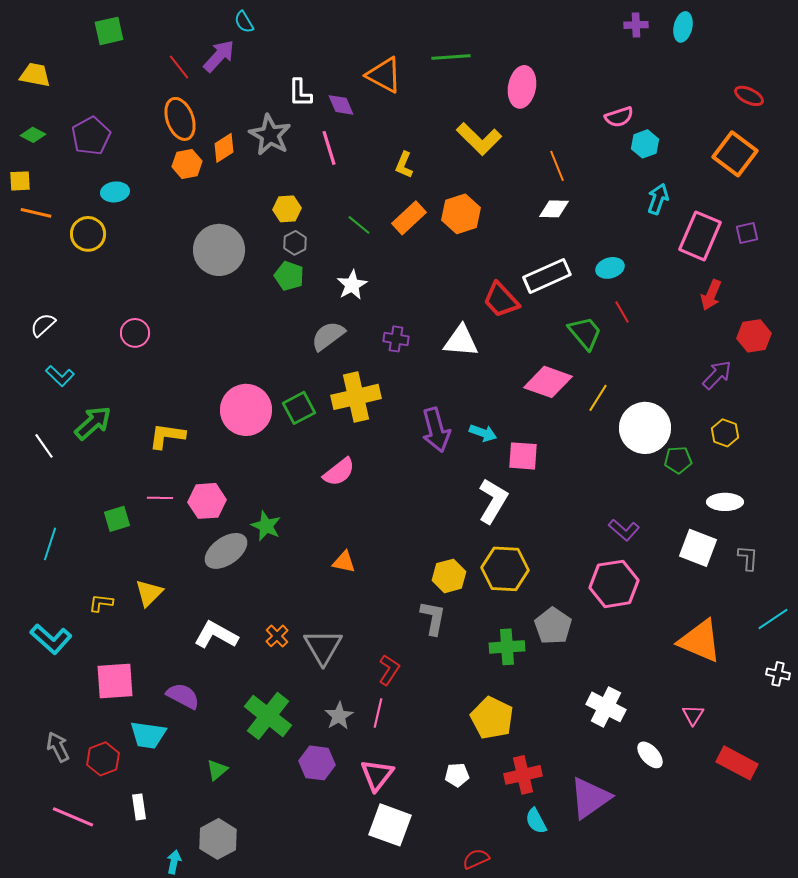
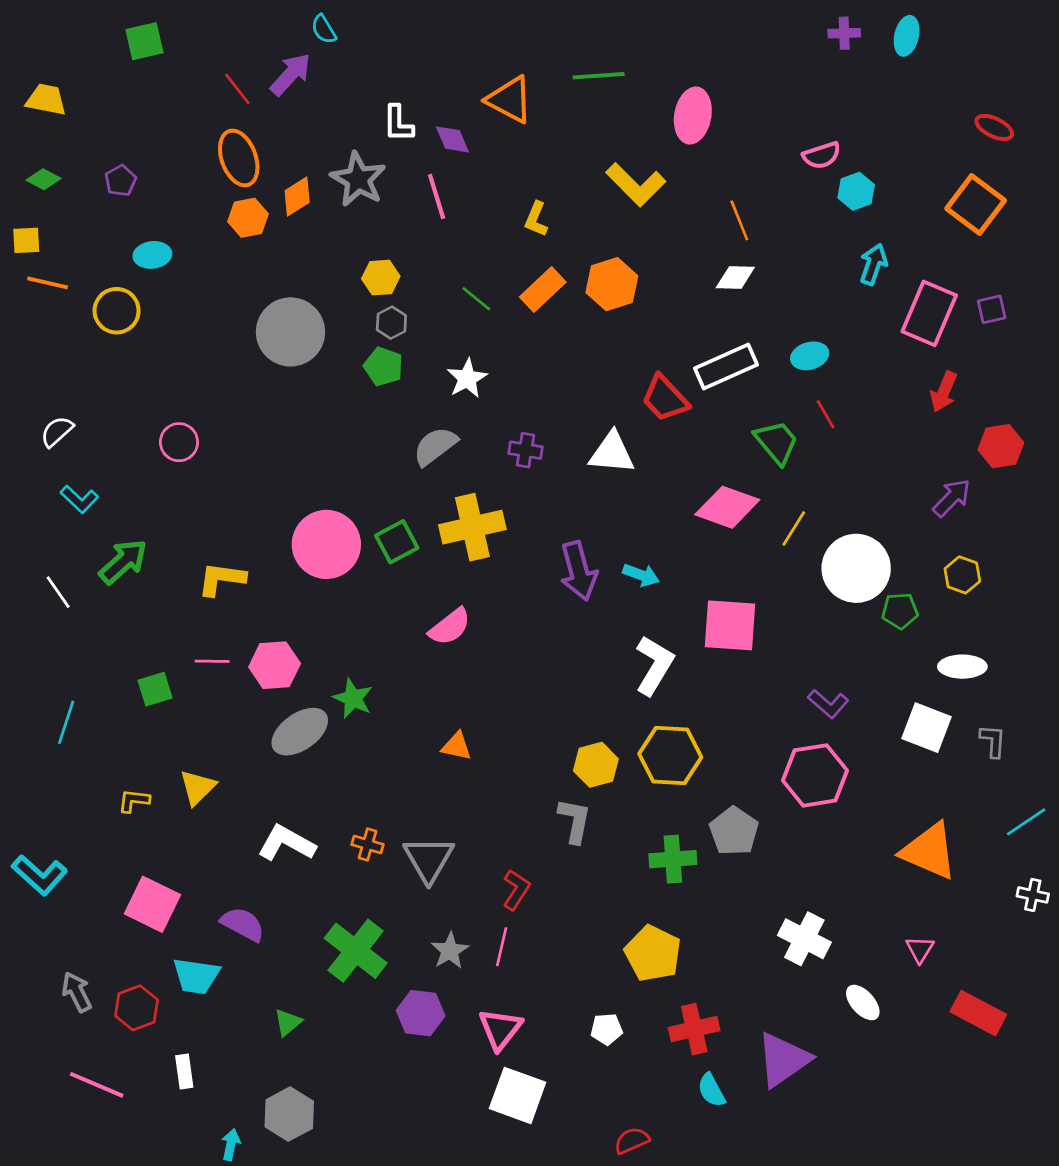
purple pentagon: (91, 136) -> (121, 181), size x0.6
pink square: (523, 456) -> (730, 625), moved, size x1.4
orange cross: (277, 636) -> (368, 844), turned -30
cyan L-shape: (51, 639) -> (40, 875), moved
pink square: (115, 681) -> (152, 904), turned 30

